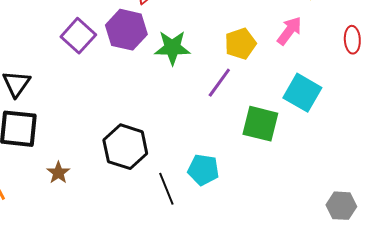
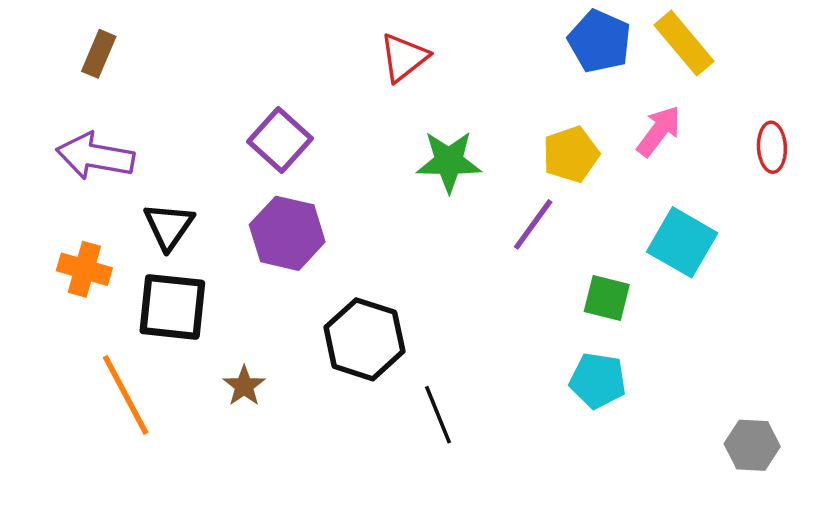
purple hexagon: (126, 30) -> (287, 233), moved
green square: (260, 124) -> (607, 298), size x0.7
cyan pentagon: (203, 170) -> (598, 381), moved

